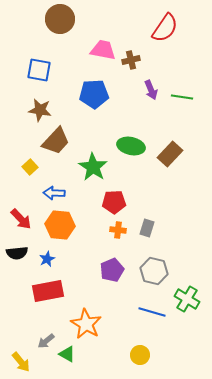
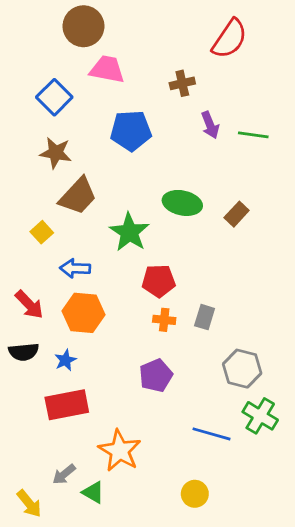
pink trapezoid: (103, 50) -> (107, 69), moved
blue square: (39, 70) -> (54, 97), turned 35
brown rectangle: (170, 154) -> (237, 214), size x0.7
gray hexagon: (154, 271) -> (242, 369), moved

